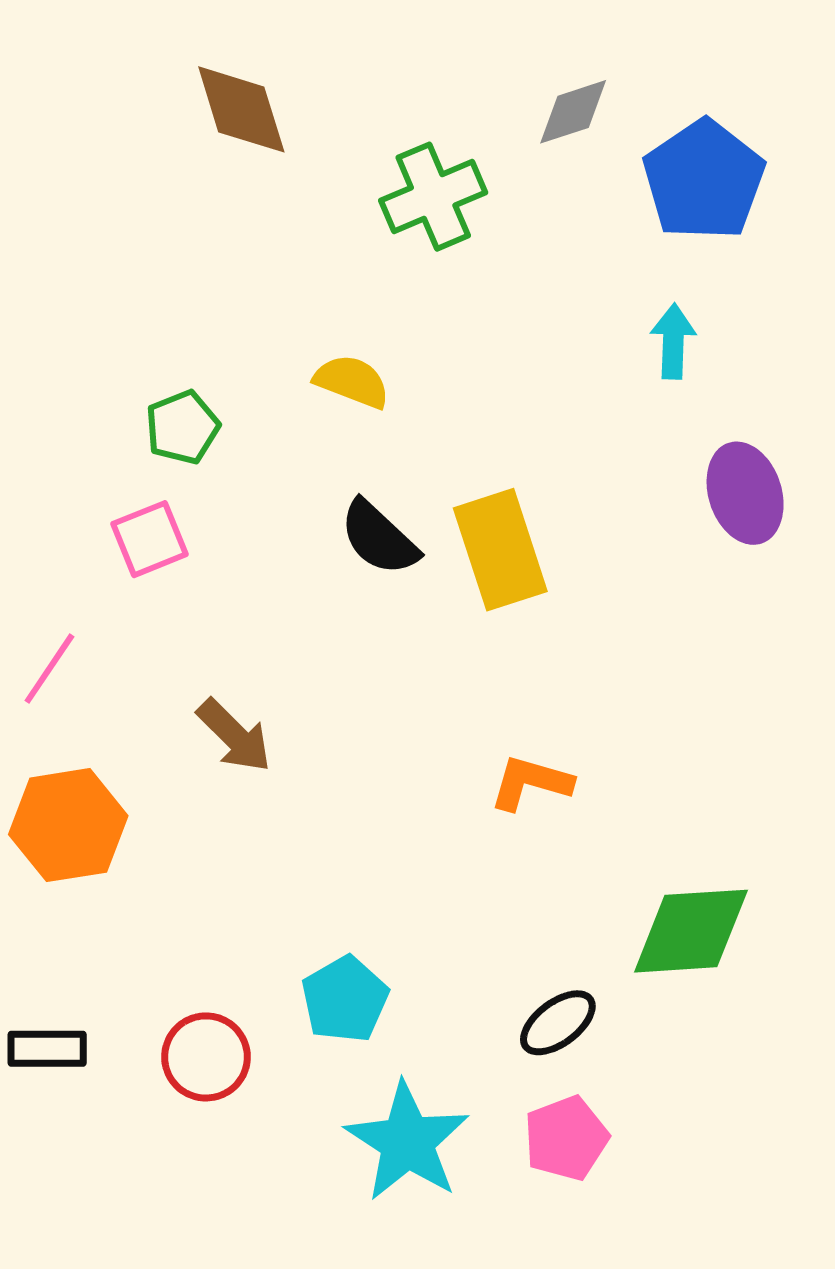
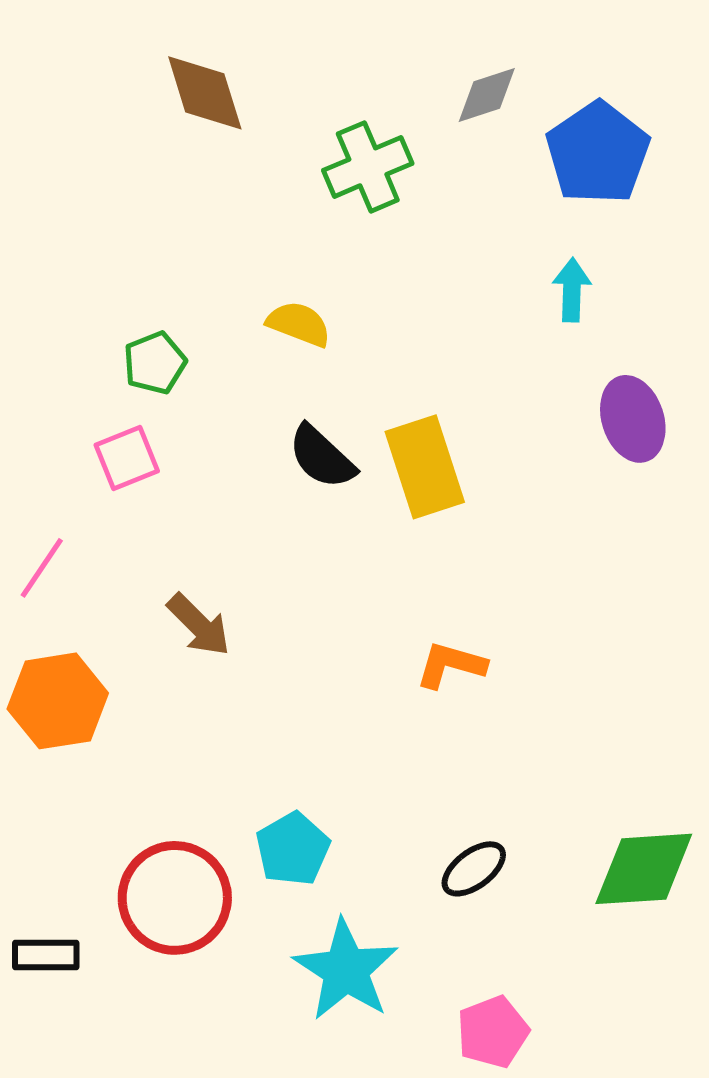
green diamond: (691, 931) -> (644, 869), moved
black rectangle: (47, 1049) -> (46, 955), moved
red circle: (206, 1057) -> (175, 898), size x1.5
pink pentagon: (566, 1138) -> (493, 1032), moved

